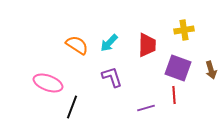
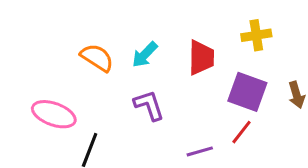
red line: (174, 95) -> (241, 132), turned 42

